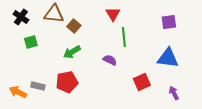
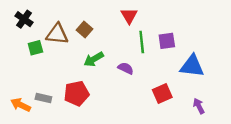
brown triangle: (54, 14) -> (57, 34), moved
purple square: (169, 22) -> (167, 41), moved
green arrow: (72, 52) -> (94, 59), moved

